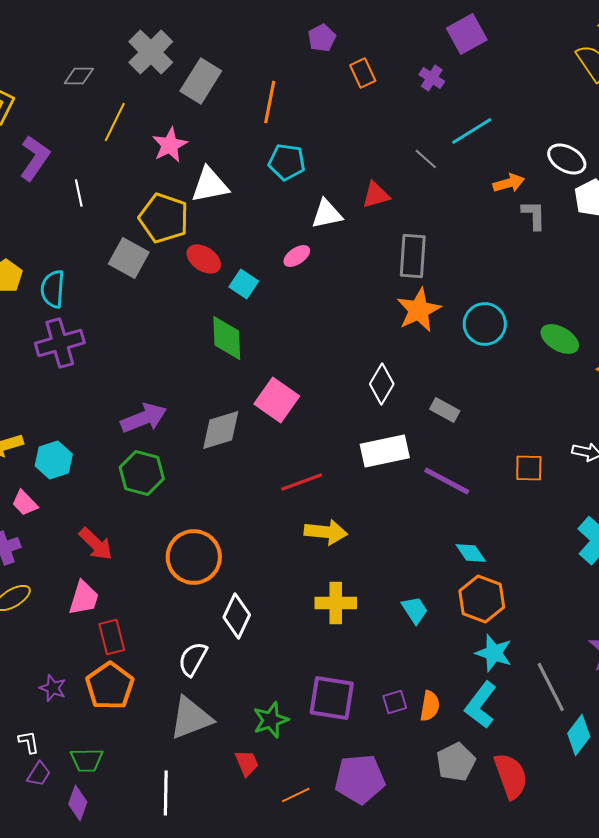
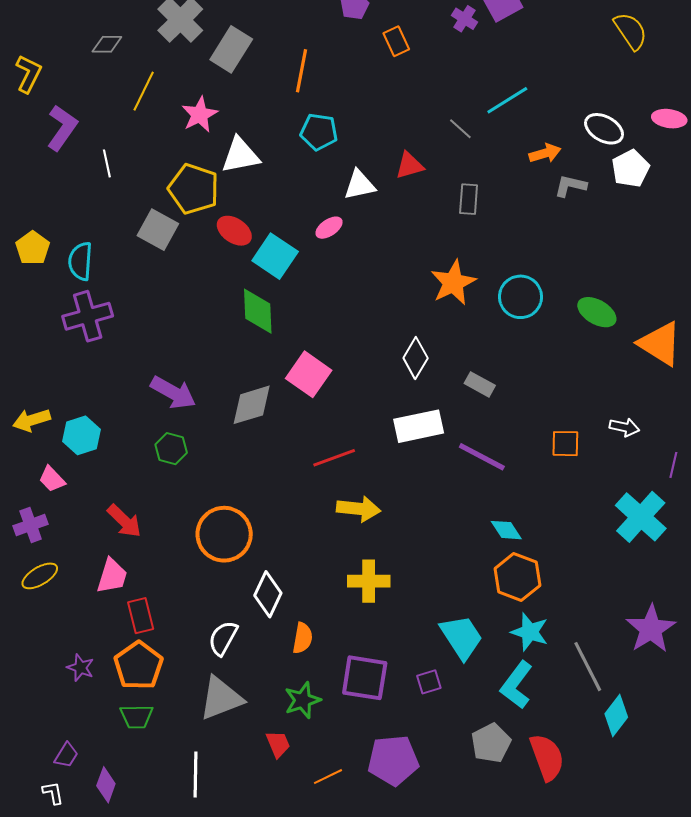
purple cross: (432, 78) -> (464, 19), moved
gray L-shape: (534, 215) -> (570, 186), turned -76
gray rectangle: (413, 256) -> (469, 199), moved, size x0.7
cyan square: (244, 284) -> (275, 256), size x1.5
purple arrow: (144, 418) -> (173, 393), turned 51
green hexagon: (142, 473) -> (171, 449), size x0.7
cyan trapezoid: (415, 610) -> (461, 637), moved, size x1.6
orange semicircle: (430, 706) -> (303, 638), moved
white L-shape: (29, 742) -> (53, 793), moved
green trapezoid: (87, 760) -> (136, 717), moved

